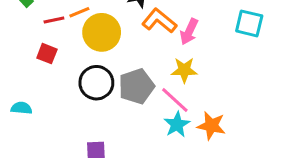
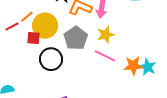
red square: (47, 54) -> (33, 38), moved
gray pentagon: (136, 86) -> (76, 38), moved
cyan star: (177, 125) -> (148, 67), moved

